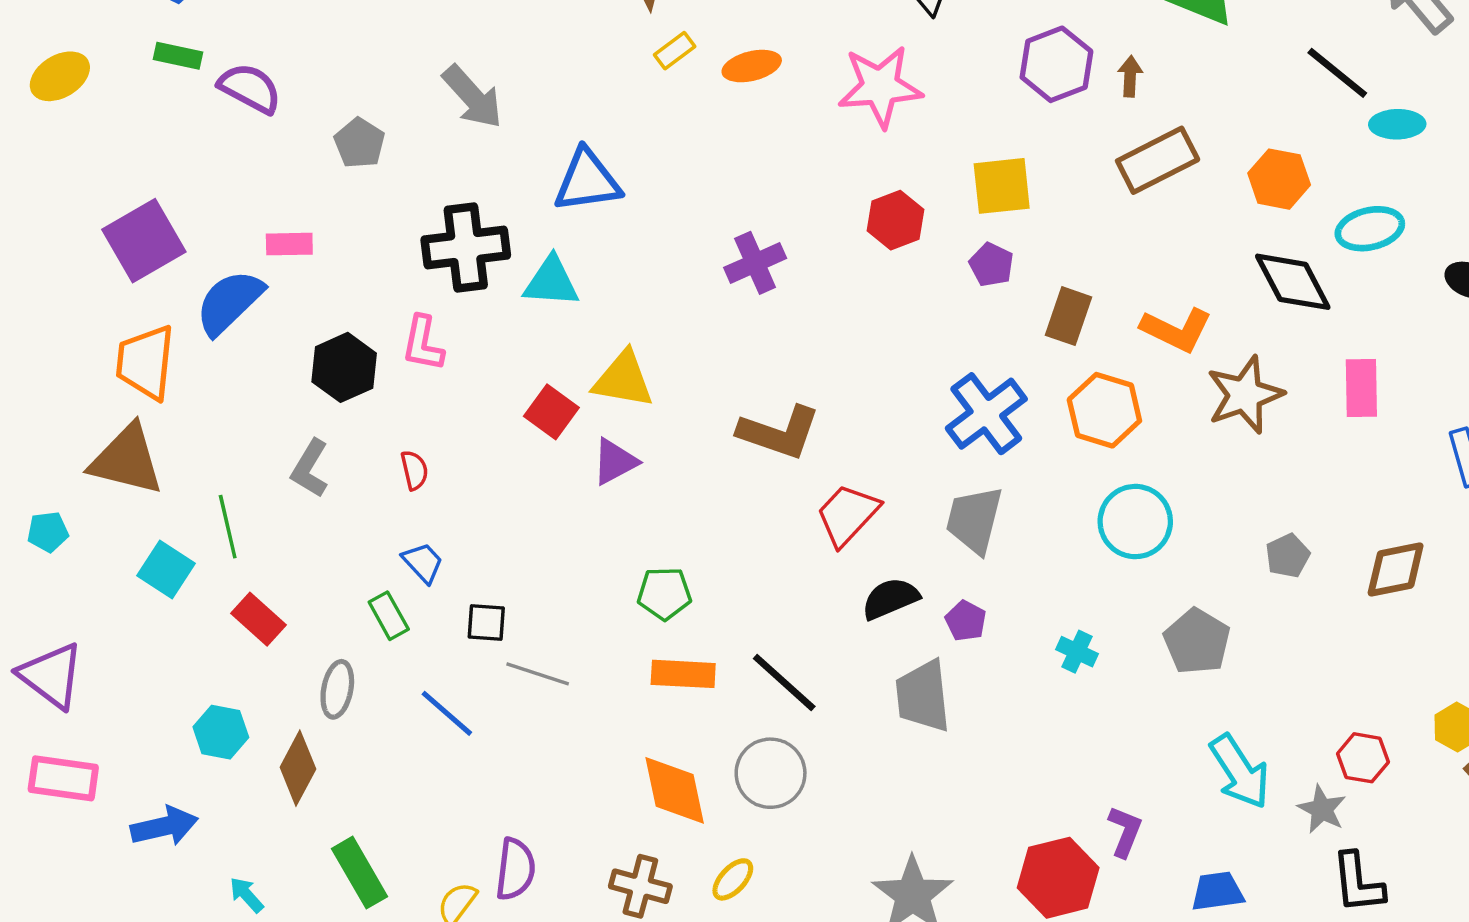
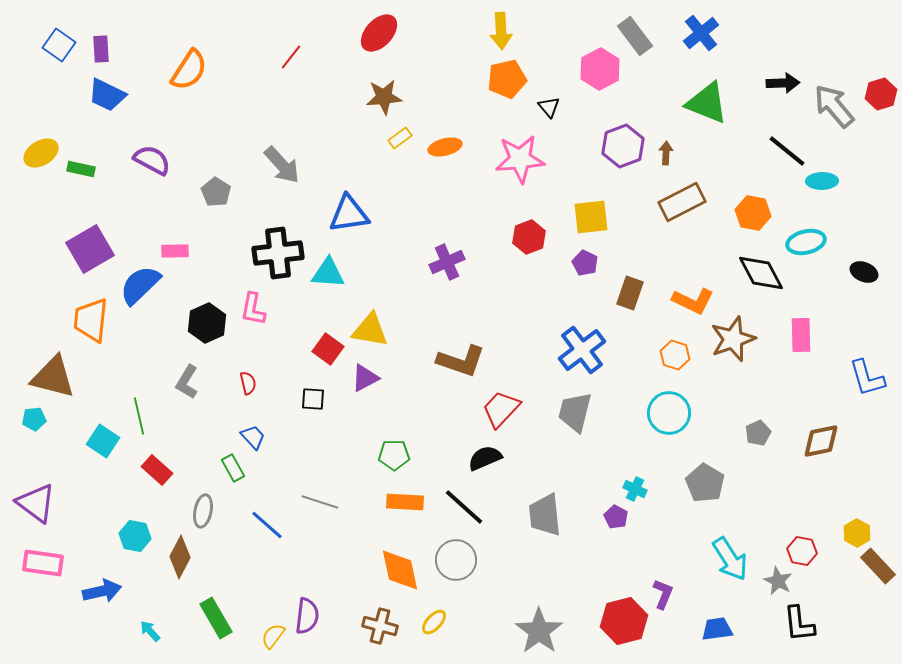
green rectangle: (178, 56) -> (81, 169), moved
orange hexagon: (1104, 410) -> (675, 355), moved, size x0.7
brown triangle: (127, 460) -> (53, 377), moved
black semicircle: (890, 599) -> (485, 458), moved
purple pentagon: (966, 621) -> (616, 517), moved
black square: (486, 623) -> (313, 399), moved

